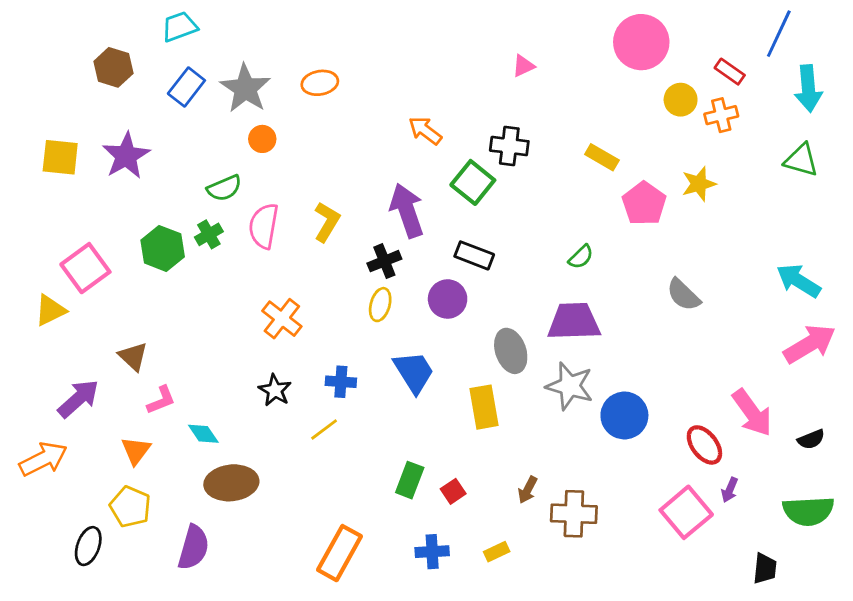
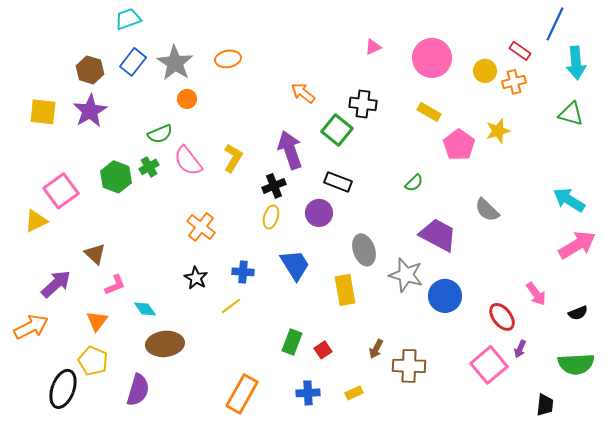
pink circle: (641, 42) -> (432, 58), moved
brown hexagon: (113, 67) -> (90, 70), moved
pink semicircle: (264, 226) -> (188, 161), turned -48
purple trapezoid: (574, 321) -> (438, 235), moved, turned 30
pink arrow: (752, 413) -> (536, 294), size x0.7
black ellipse: (88, 546) -> (63, 389), size x1.4

